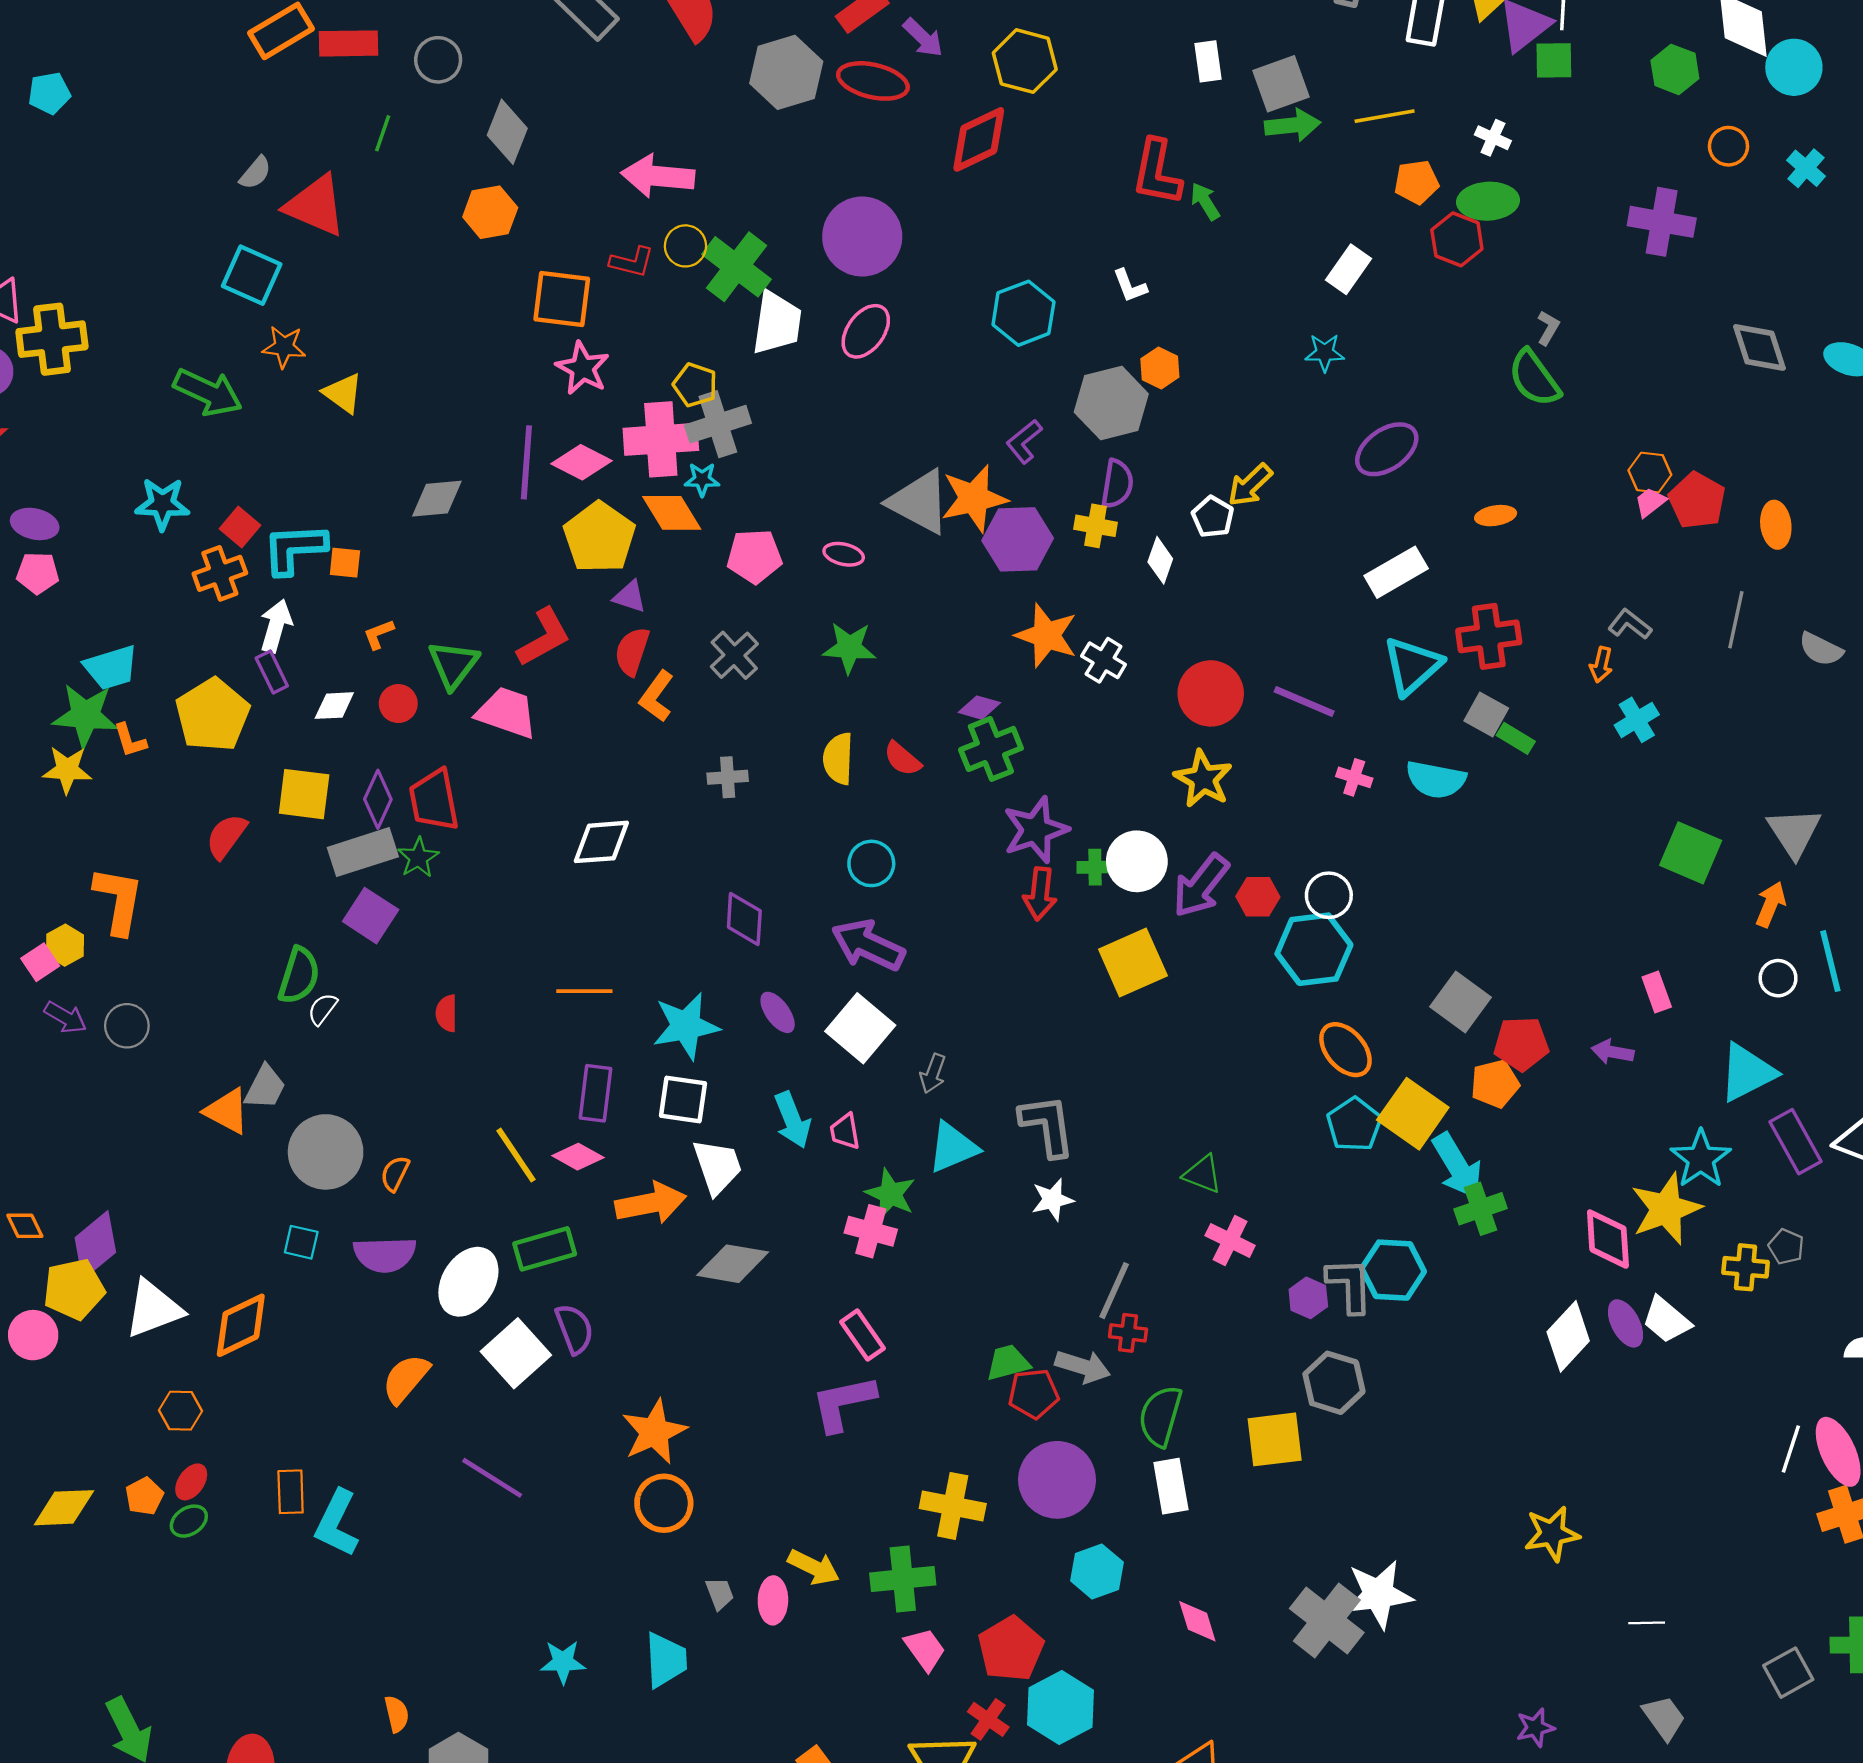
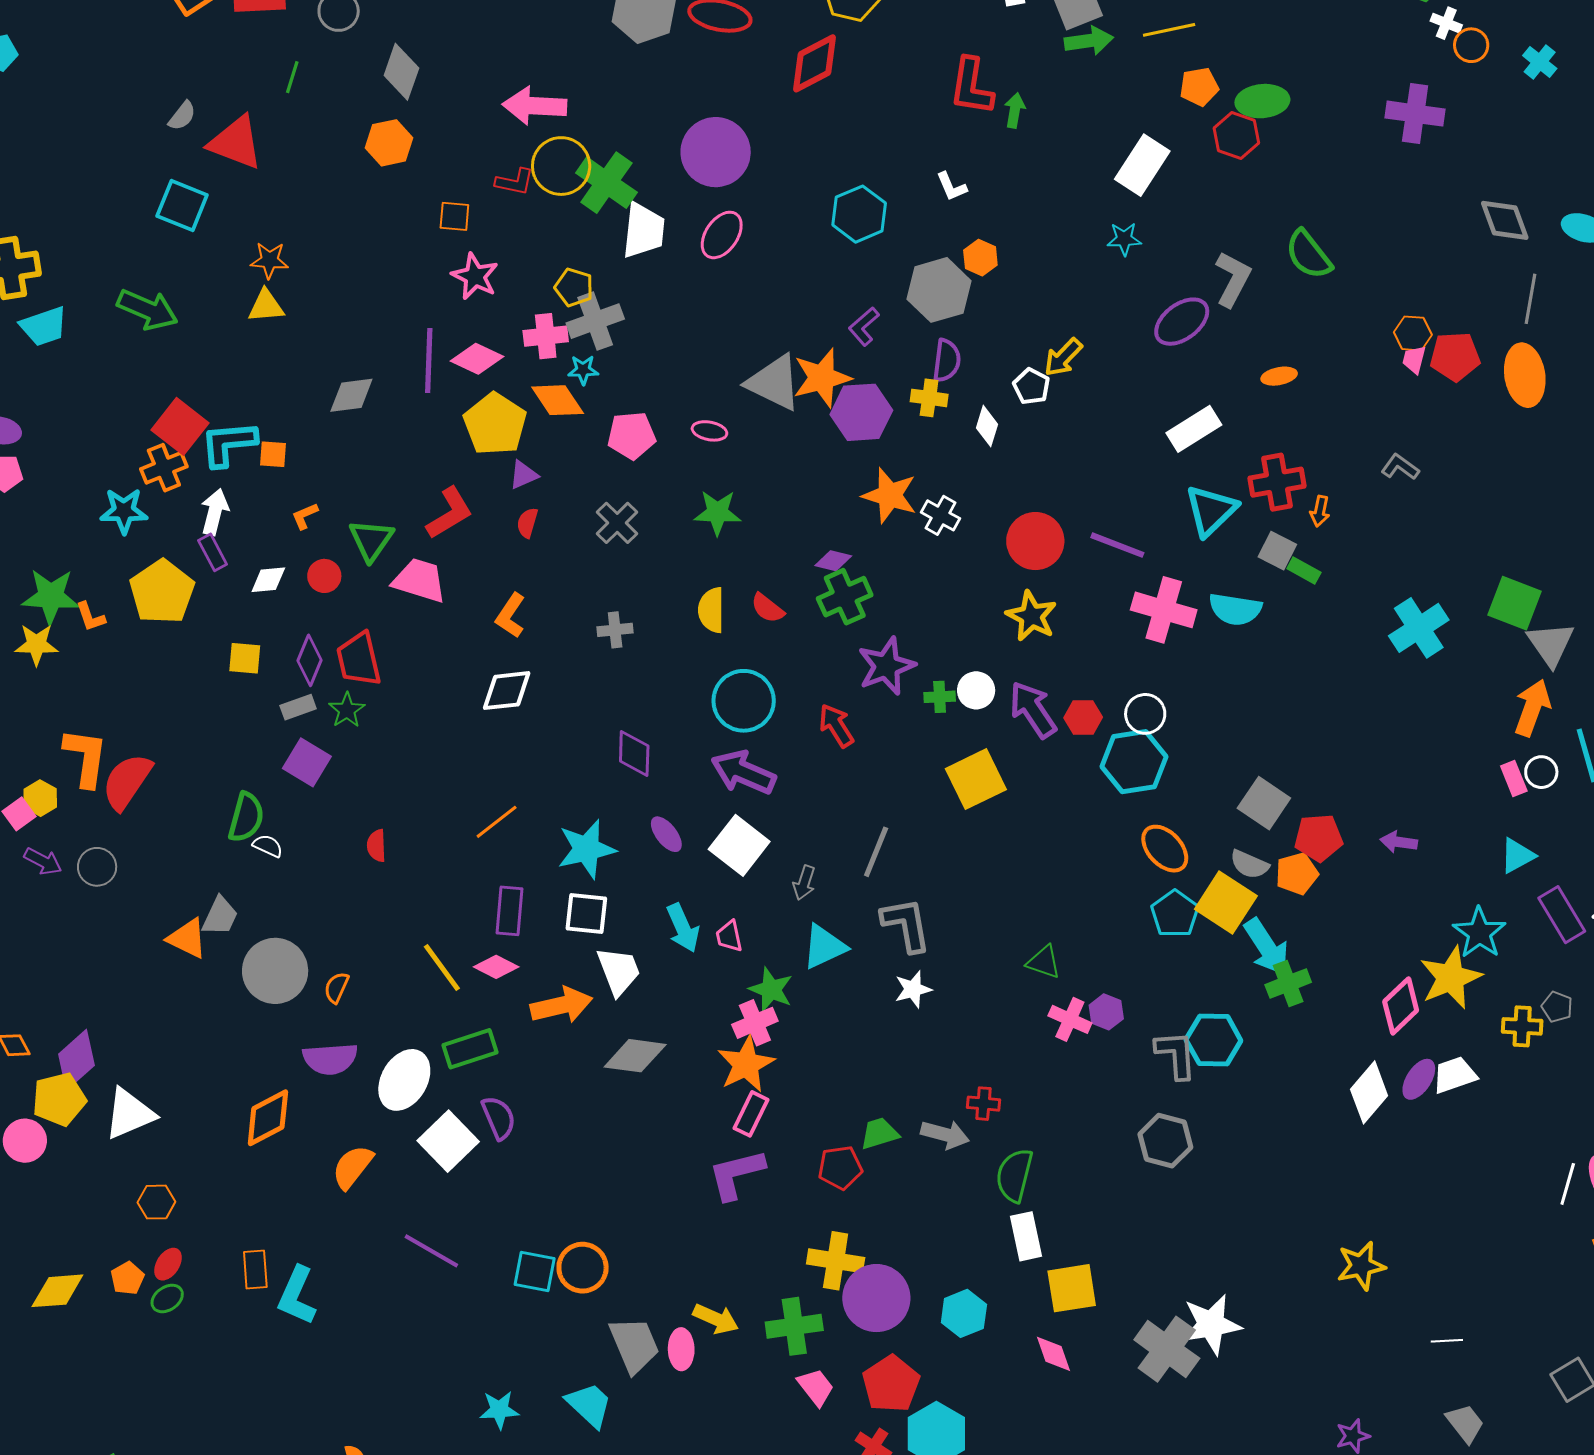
white cross: (1493, 138) -> (1446, 23), moved
green arrow: (1205, 201) -> (1015, 110), turned 44
yellow circle: (685, 246) -> (561, 166), size x1.6
white rectangle: (1348, 269) -> (1142, 165), size x1.4
orange square: (562, 299) -> (454, 216), size x0.6
gray L-shape: (1548, 328) -> (1233, 279), moved, size x1.8
orange star: (284, 347) -> (269, 260), moved
yellow triangle: (343, 393) -> (266, 306), turned -39
pink cross: (661, 439) -> (546, 336), size x0.7
red pentagon: (1697, 501) -> (1455, 357), turned -30
pink trapezoid: (1650, 502) -> (1414, 360), turned -36
cyan star: (162, 504) -> (124, 511), moved
orange ellipse: (1776, 525) -> (1525, 375), size x1.5
red square: (240, 527) -> (180, 426), size x1.6
purple triangle: (630, 597) -> (523, 475), turned -40
gray line: (1736, 620) -> (1531, 299), moved
gray semicircle: (1821, 649) -> (1249, 864), moved
red semicircle: (632, 651) -> (527, 523), size x0.7
orange arrow: (1601, 665) -> (1320, 511), moved
cyan trapezoid: (111, 667) -> (44, 326), moved
orange L-shape: (657, 696) -> (511, 616), moved
cyan cross: (1637, 720) -> (1419, 628), moved, size x1.5
pink cross: (1354, 777) -> (1164, 610), size x2.0
yellow square: (304, 794) -> (245, 658), size x0.7
red semicircle: (226, 836) -> (127, 782), moved, size x1.4
gray rectangle: (363, 852) -> (298, 707), size x0.6
green square: (1691, 853) -> (1514, 603), moved
white circle: (1137, 861) -> (976, 690), size x0.7
cyan circle: (871, 863) -> (744, 701), size x1.5
purple arrow: (1201, 886) -> (1033, 710), turned 110
red arrow: (1040, 894) -> (836, 726), moved, turned 144
orange arrow: (1771, 904) -> (1532, 708), size x1.4
orange line: (584, 991) -> (497, 822), turned -36
pink rectangle: (1657, 992) -> (1514, 778), moved
white semicircle: (322, 1009) -> (268, 846), turned 80
cyan triangle: (1747, 1072) -> (1517, 856), size x0.7
pink cross: (871, 1231) -> (755, 1023), turned -36
pink diamond: (1608, 1239) -> (1401, 1006), turned 52
cyan square: (301, 1242) -> (535, 1271), moved, size x1.4
gray line: (1114, 1291) -> (876, 852), moved
purple hexagon: (1308, 1298) -> (1106, 1012), moved
white trapezoid: (1666, 1320) -> (1455, 1075), turned 123
purple ellipse: (1626, 1323) -> (1419, 1079), turned 63
orange diamond: (241, 1325) -> (268, 1118), moved
pink rectangle: (862, 1335) -> (751, 1114), turned 63
red pentagon: (1034, 1394) -> (840, 1167), moved
orange star: (654, 1432) -> (746, 1064), moved
yellow square: (1275, 1439) -> (1072, 1288), moved
purple circle: (1057, 1480) -> (876, 1298), moved
gray trapezoid: (720, 1594) -> (634, 1345), size x2.0
cyan trapezoid: (666, 1660) -> (589, 1405), turned -42

